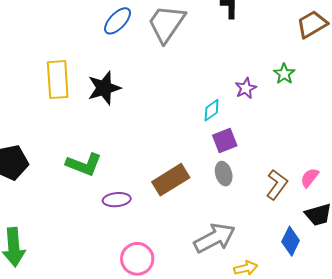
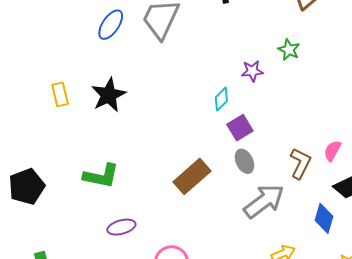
yellow rectangle: (58, 80) -> (60, 94), size x0.6
purple star: (246, 88) -> (252, 71), turned 30
purple ellipse: (117, 200) -> (121, 227), moved
gray arrow: (215, 238) -> (264, 201), moved

